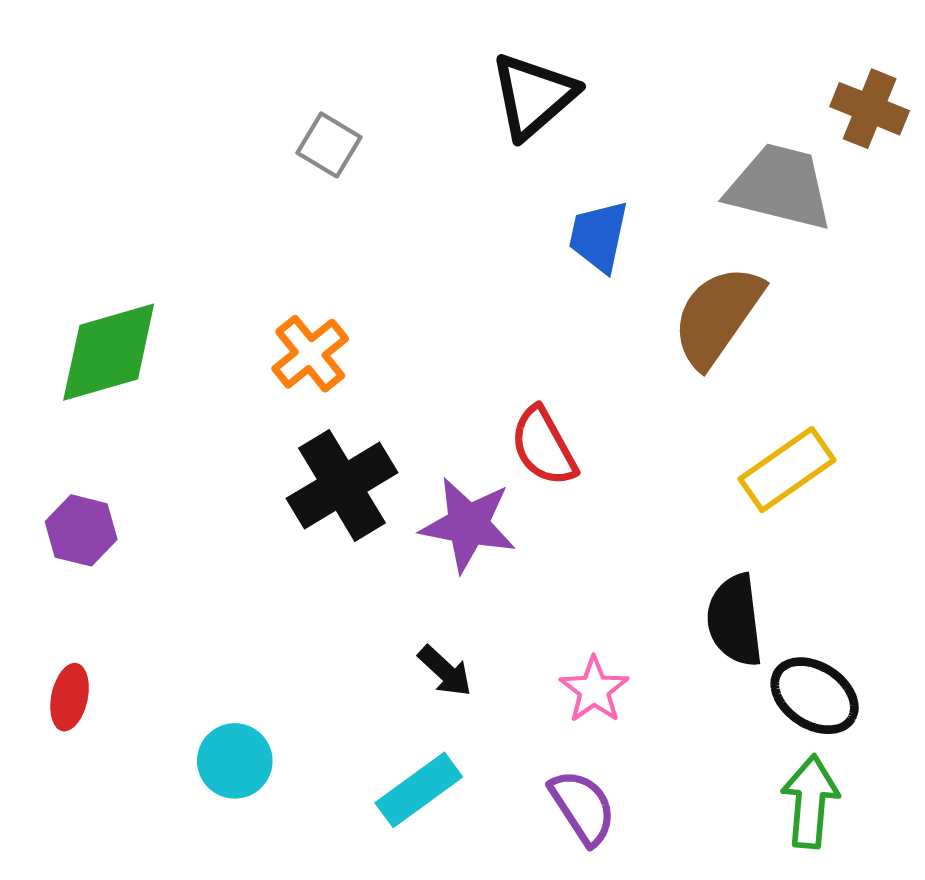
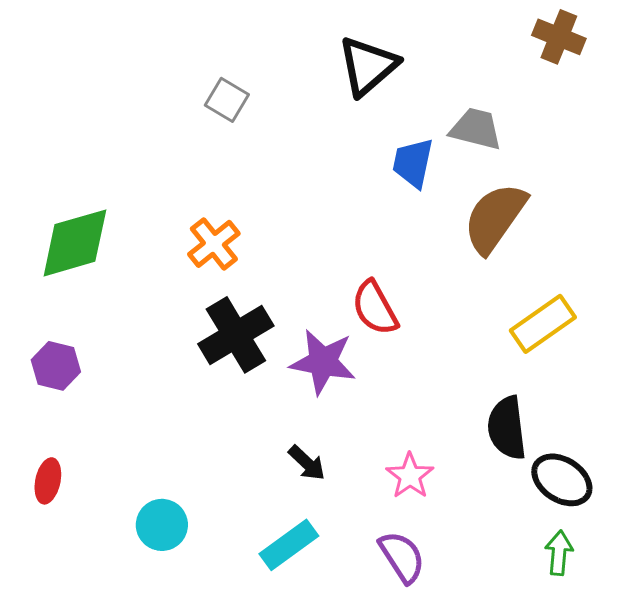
brown cross: (870, 109) -> (559, 37), moved
gray trapezoid: (780, 187) -> (476, 129), moved, size x0.7
green arrow: (810, 801) -> (559, 553), size x0.7

